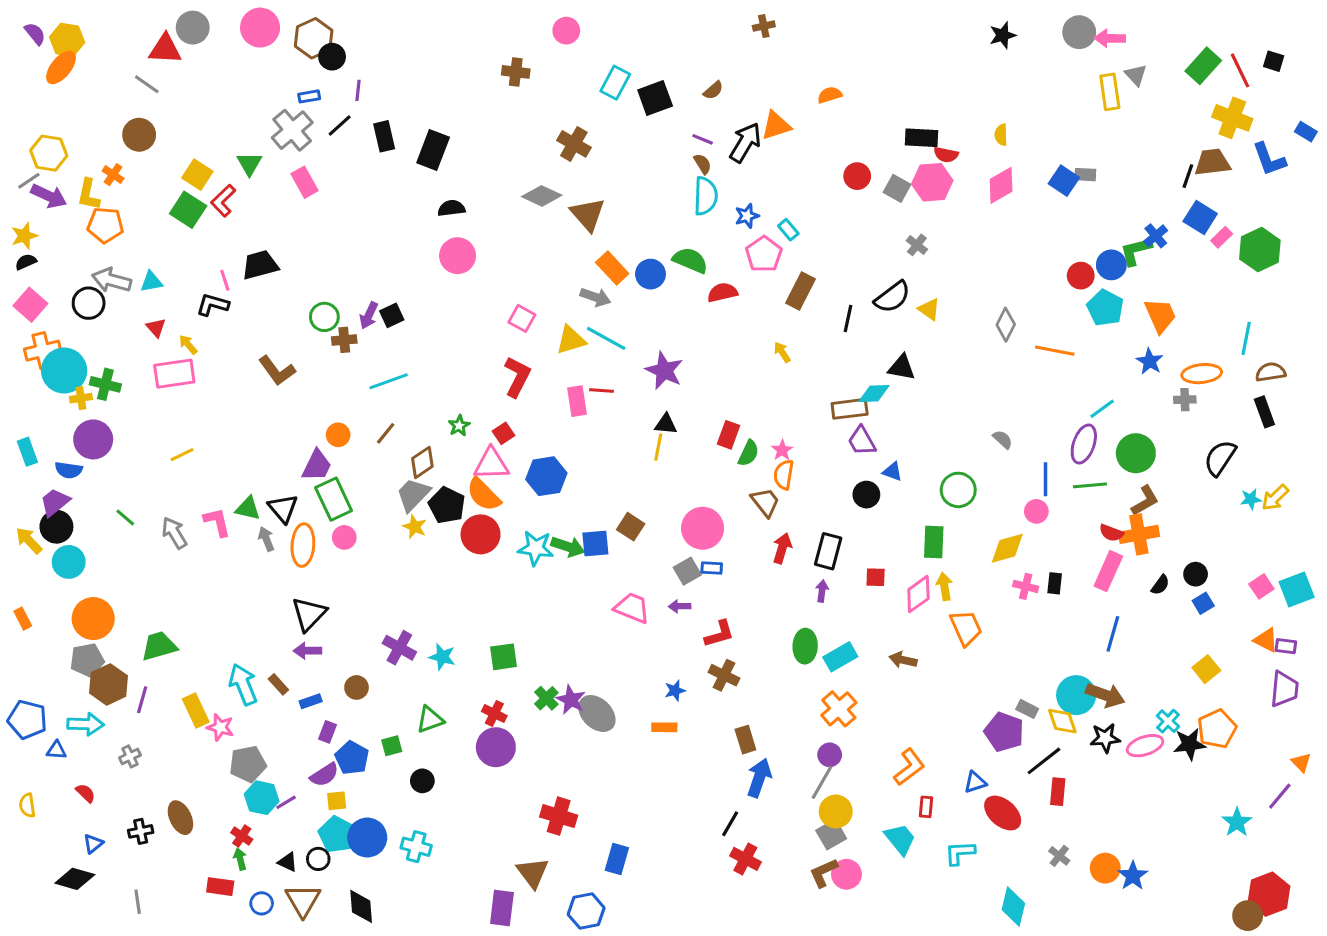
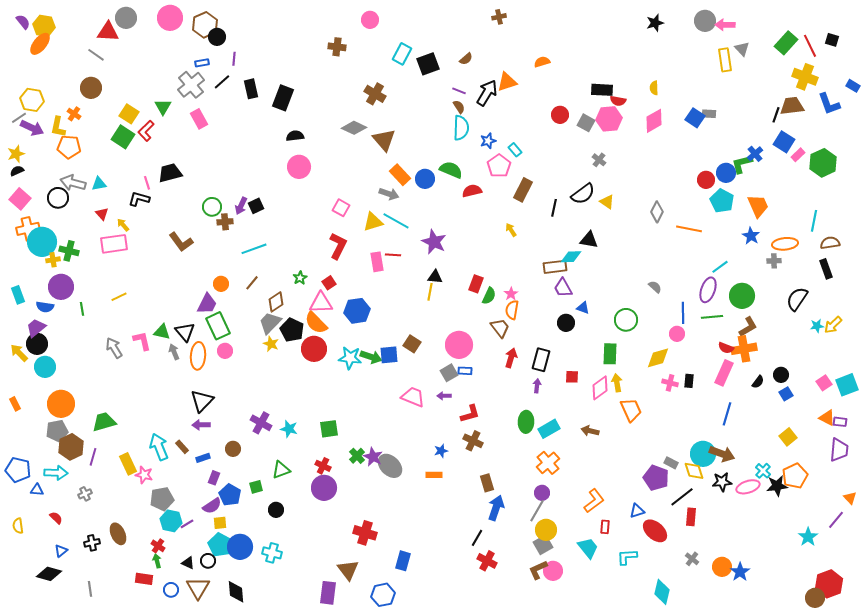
green line: (125, 518) -> (82, 309), moved, turned 40

